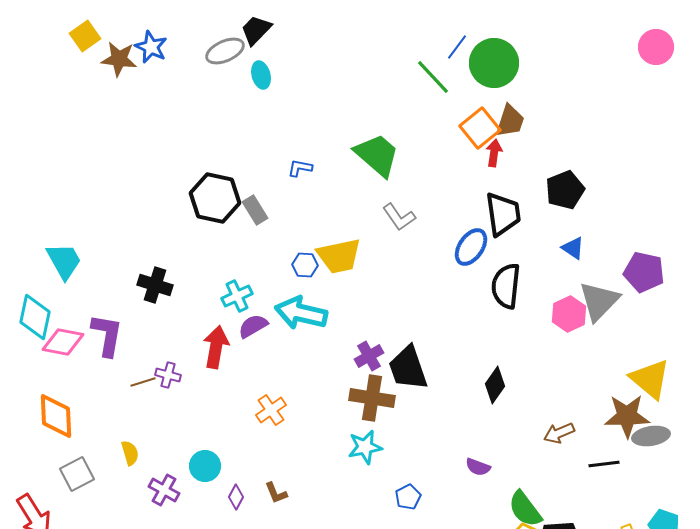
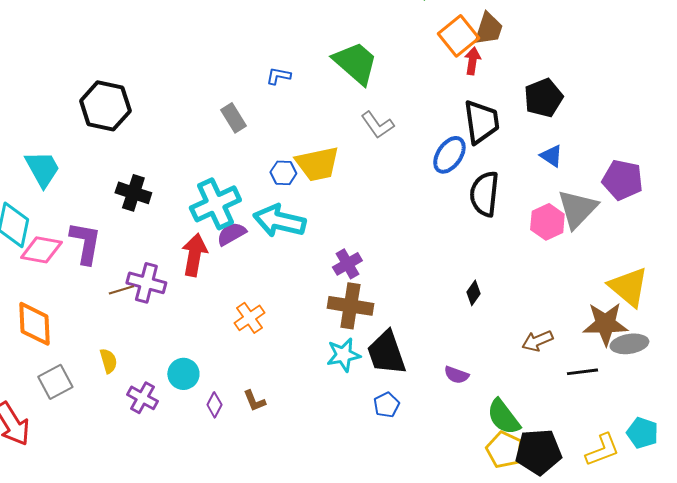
black hexagon: (215, 198) -> (105, 106), moved
cyan cross: (237, 296) -> (215, 204), size x1.6
black trapezoid: (408, 368) -> (386, 353), moved
purple cross: (168, 375) -> (146, 283), size x1.5
black diamond: (495, 385) -> (473, 293), size x0.7

